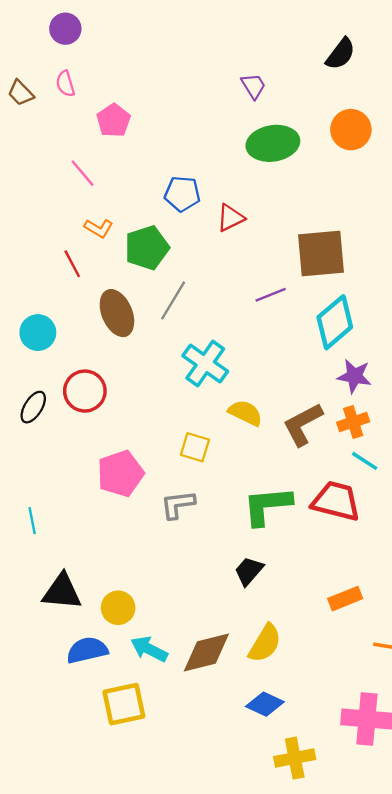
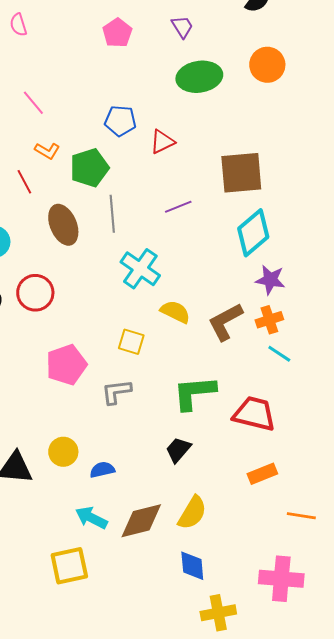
pink pentagon: (114, 120) -> (117, 33), moved
purple line: (271, 295) -> (178, 207), moved
gray line: (173, 300) -> (112, 214), turned -36
red trapezoid: (336, 501) -> (254, 414), moved
yellow circle: (118, 608) -> (63, 452), moved
blue semicircle: (87, 650) -> (102, 470), moved, size x0.7
blue diamond: (265, 704) -> (192, 566), turned 60

